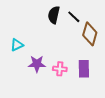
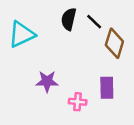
cyan triangle: (17, 45) -> (22, 34), moved, size x1.6
pink cross: (60, 69) -> (78, 102), moved

